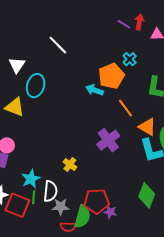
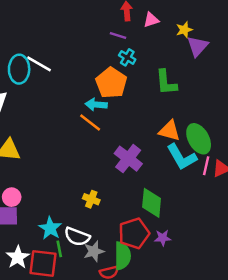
purple line: (124, 24) -> (118, 36), moved
cyan ellipse: (36, 86) -> (19, 69), moved
orange line: (125, 108) -> (90, 122), moved
white semicircle: (50, 191) -> (77, 237), turned 120
green diamond: (147, 195) -> (152, 203), moved
purple star: (110, 212) -> (163, 238), moved

